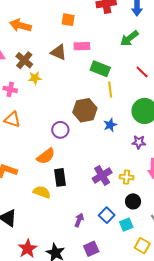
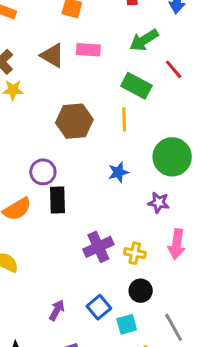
green arrow: (129, 38) -> (144, 40), moved
green rectangle: (100, 69) -> (136, 86), moved
red line: (142, 72) -> (174, 69), moved
brown hexagon: (85, 110) -> (74, 121), moved
black rectangle: (60, 177) -> (57, 200), moved

